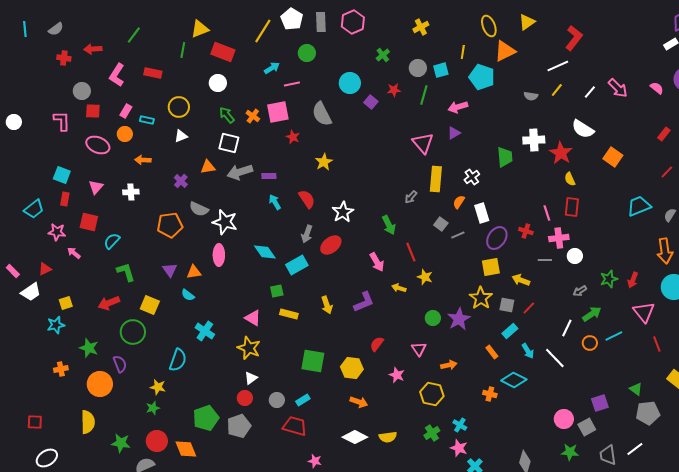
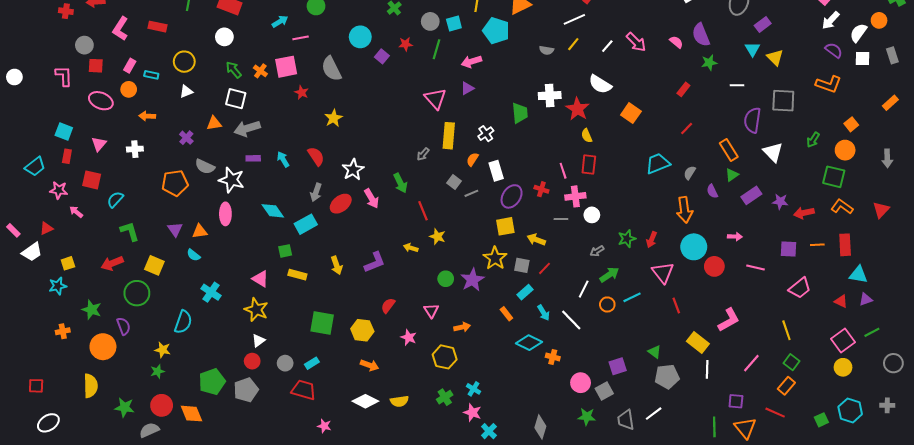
purple rectangle: (269, 176) -> (253, 158), moved
pink arrow: (377, 262) -> (372, 198), moved
orange cross: (490, 394) -> (553, 357), moved

